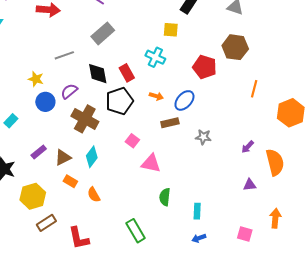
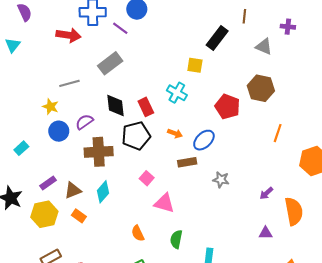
gray rectangle: (103, 33) -> (110, 63), moved
gray line: (64, 55) -> (69, 83), moved
brown cross: (85, 119) -> (99, 152), turned -36
orange semicircle: (94, 195) -> (138, 233), moved
yellow hexagon: (33, 196) -> (44, 214), moved

